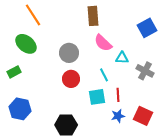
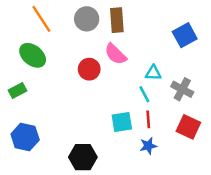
pink semicircle: (103, 43) -> (116, 54), moved
gray circle: (69, 53) -> (87, 19), moved
cyan line: (104, 75) -> (144, 94), moved
red circle: (71, 79) -> (89, 69), moved
red square: (143, 116) -> (188, 127), moved

